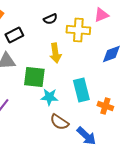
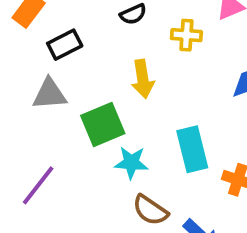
yellow cross: (78, 30) -> (186, 35), size x0.7
green square: (34, 77) -> (103, 125), turned -30

